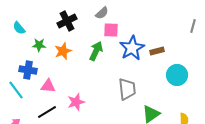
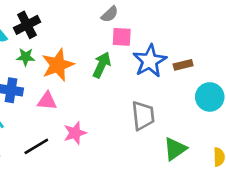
black cross: (67, 21) -> (27, 25), moved
orange star: (63, 51) -> (58, 65), size x1.4
pink triangle: (48, 86) -> (47, 101), moved

